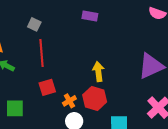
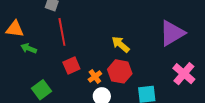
yellow arrow: (98, 72) -> (121, 44), turned -36
green square: (15, 108) -> (41, 90), turned -30

